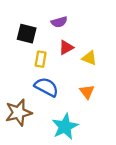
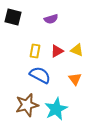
black square: (27, 34) -> (13, 17), moved
red triangle: (66, 48) -> (57, 51), moved
brown star: (18, 113) -> (27, 105), moved

